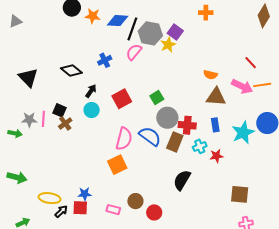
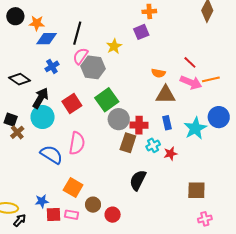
blue diamond: (118, 21) -> (47, 39), moved
purple square: (175, 32) -> (141, 32), moved, turned 35
gray hexagon: (150, 33) -> (93, 67), moved
red line: (251, 63) -> (190, 62), moved
black arrow: (91, 91) -> (41, 98), size x1.5
green square: (157, 97) -> (107, 100), size x1.6
cyan circle: (92, 110) -> (43, 117), size x1.5
blue semicircle: (150, 136) -> (51, 155), moved
orange square: (117, 165) -> (73, 188), moved, turned -30
red square: (80, 208) -> (53, 215), moved

